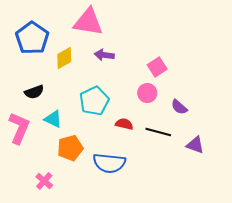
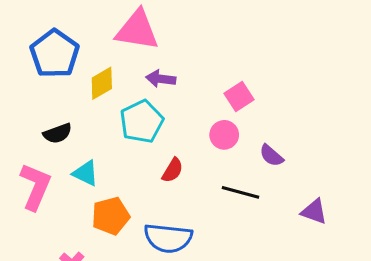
cyan pentagon: (94, 101) -> (142, 122), moved
red semicircle: (124, 124) -> (173, 170), moved, turned 108
purple triangle: (195, 145) -> (314, 212), moved

